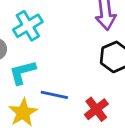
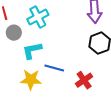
yellow star: (23, 113) -> (31, 80), turned 30

